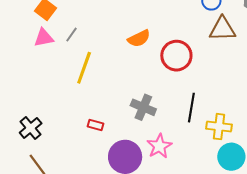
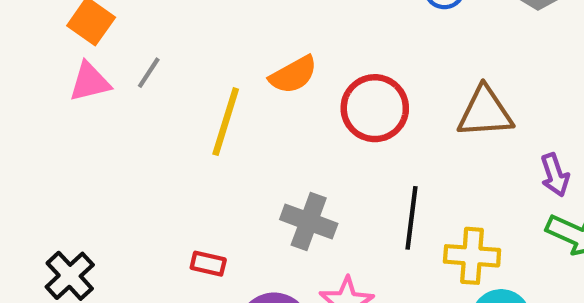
brown triangle: (223, 29) -> (485, 112), moved
yellow line: (84, 68) -> (226, 122), moved

